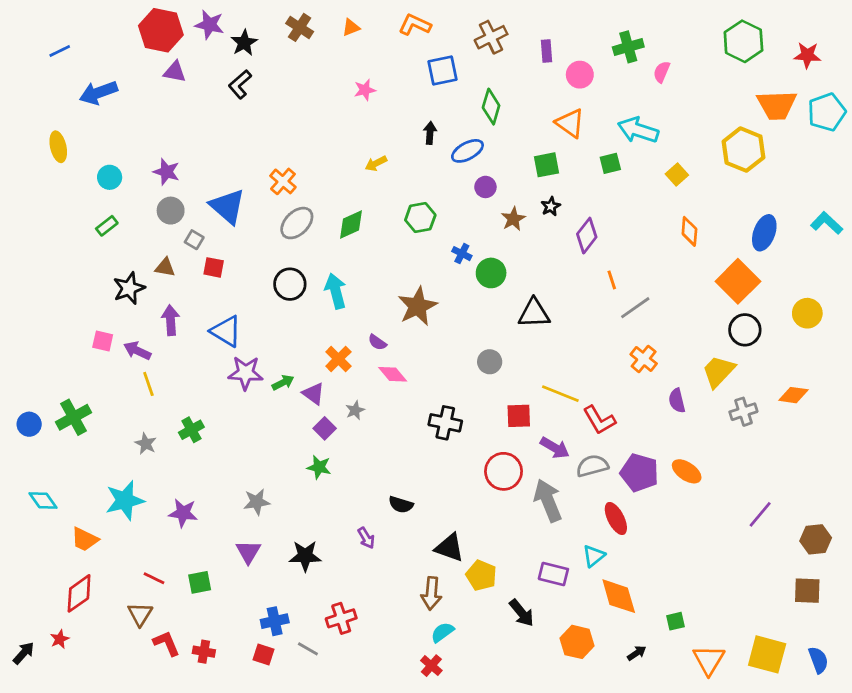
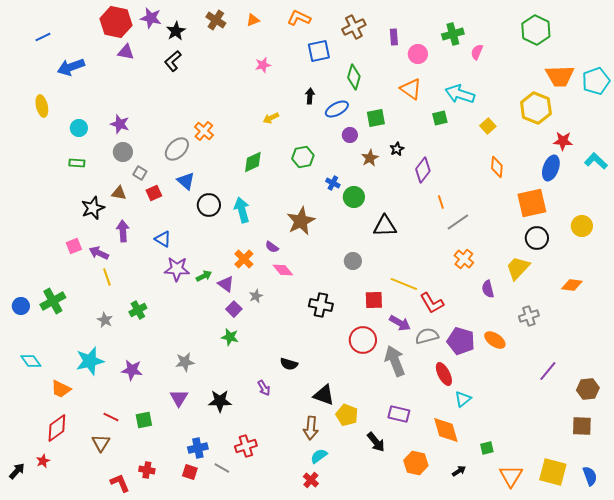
red star: (807, 55) -> (563, 141), moved
green square: (547, 165) -> (376, 118), moved
blue triangle: (227, 206) -> (186, 181), moved, size x0.7
gray ellipse: (297, 223) -> (177, 149), moved
green rectangle: (107, 226) -> (77, 163), turned 42
red square: (214, 267) -> (154, 193), turned -35
orange square: (738, 281) -> (532, 203), turned 32
blue triangle: (226, 331) -> (163, 239), size x0.7
pink square: (103, 341) -> (74, 246), turned -35
gray cross: (743, 412) -> (529, 316), moved
cyan triangle: (594, 556) -> (463, 399), moved
red L-shape: (166, 643) -> (120, 483), moved

